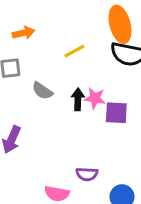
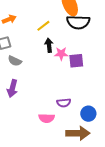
gray semicircle: (42, 91) -> (15, 61), moved
black arrow: (78, 99) -> (49, 45), moved

